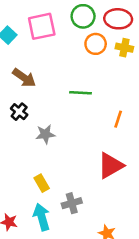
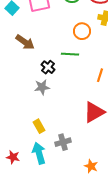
orange circle: (96, 44) -> (82, 31), moved
black cross: (19, 112) -> (48, 67), moved

